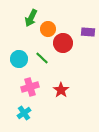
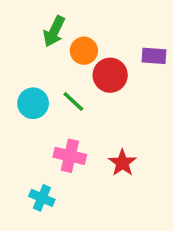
pink cross: (30, 87) -> (70, 156), moved, turned 30
red star: (61, 90) -> (122, 163), moved
cyan cross: (24, 113) -> (42, 198), turned -32

